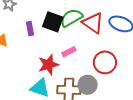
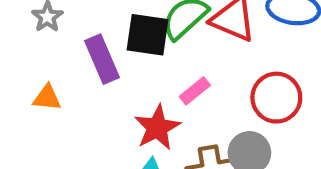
purple rectangle: (30, 29) -> (102, 59), size x1.5

